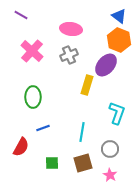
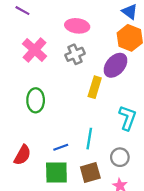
blue line: (43, 128) -> (61, 147), moved
green square: (52, 163) -> (56, 173), size x1.6

